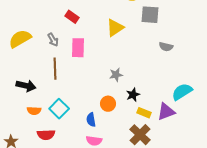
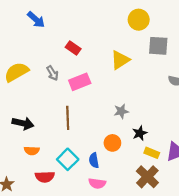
pink rectangle: (78, 48) -> (80, 82), turned 66
brown line: (55, 69) -> (68, 118), moved
cyan square: (59, 109) -> (68, 159), moved

